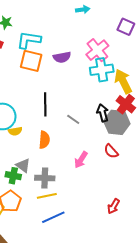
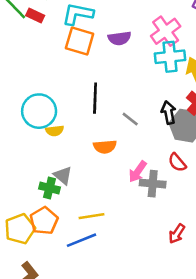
orange semicircle: (44, 140) -> (105, 147), moved, turned 78
gray cross: (45, 178) -> (153, 184), moved
blue line: (53, 217) -> (81, 240), moved

